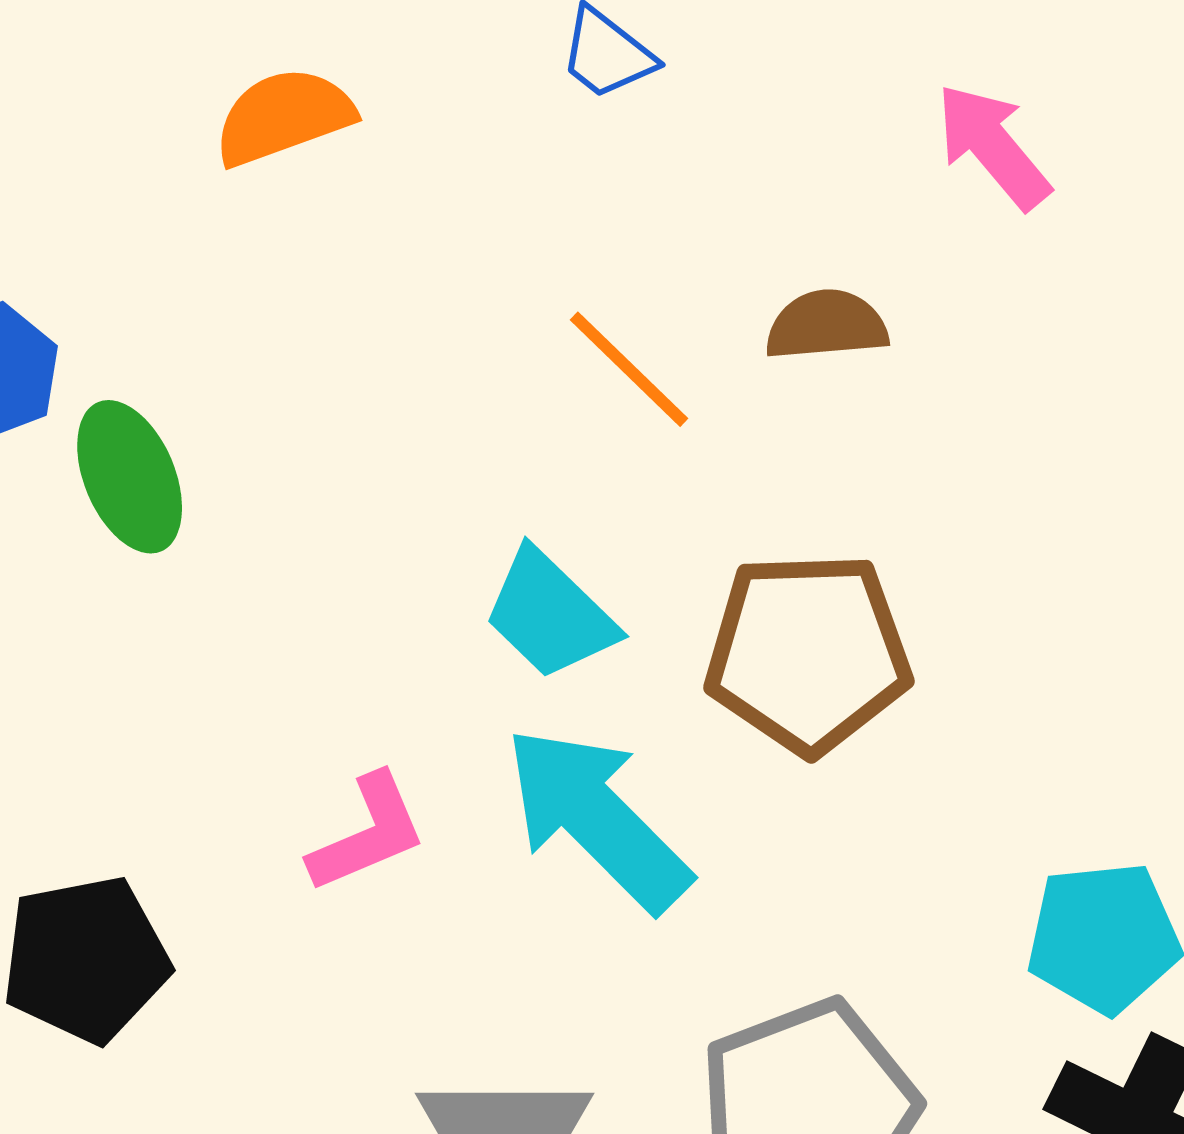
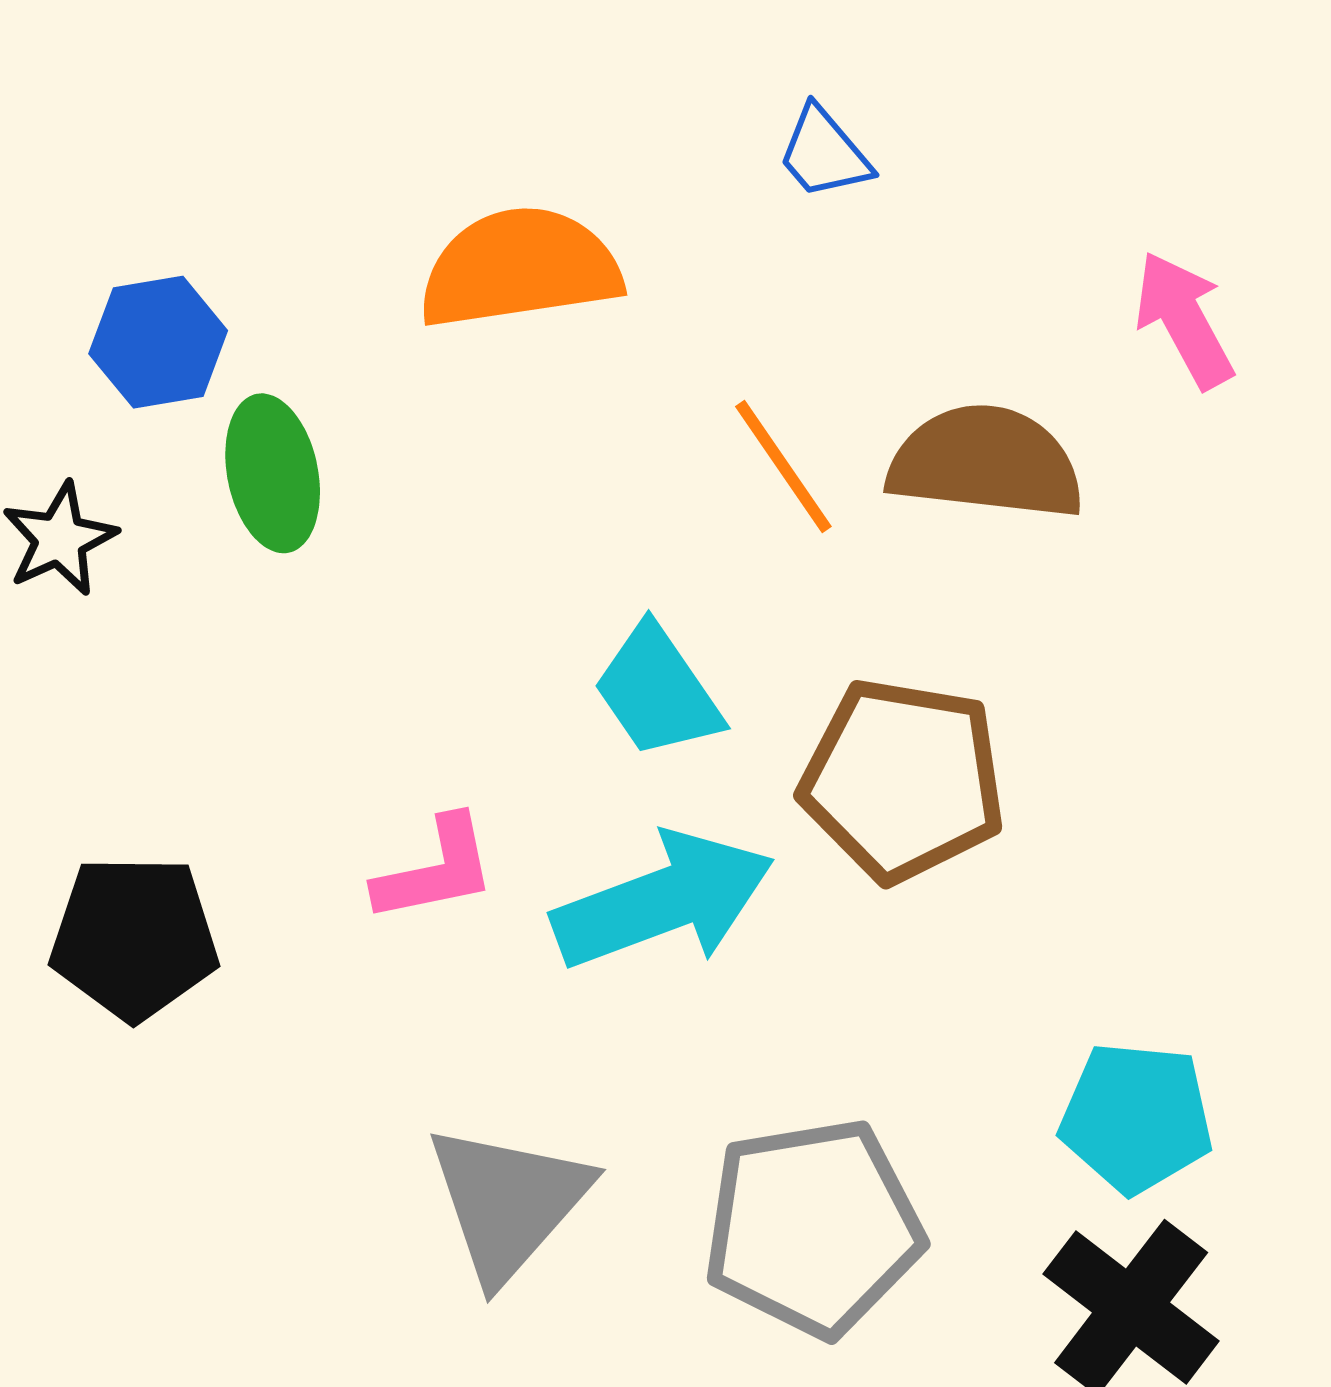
orange semicircle: (284, 117) -> (520, 268), moved, size x1.4
brown semicircle: (827, 325) -> (986, 462), size x1.6
cyan arrow: (597, 819) -> (663, 901), turned 103

